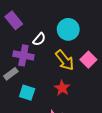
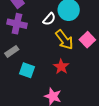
white semicircle: (39, 39) -> (49, 19), moved
purple cross: (23, 55) -> (17, 24), moved

